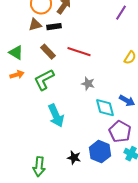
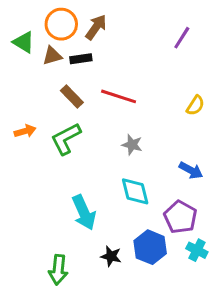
green triangle: (16, 53) -> (24, 42), moved
cyan diamond: (105, 108) -> (135, 191), moved
cyan arrow: (56, 116) -> (84, 212), moved

